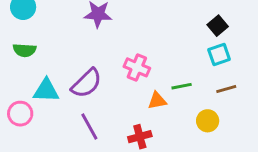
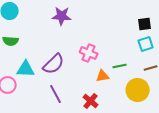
black square: (218, 26) -> (145, 24), turned 32
yellow circle: (208, 121) -> (138, 90), size x1.5
red cross: (140, 137) -> (91, 101), turned -35

